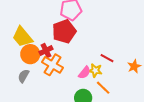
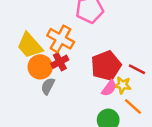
red pentagon: (64, 31) -> (106, 66), moved
orange cross: (53, 65) -> (61, 39), moved
gray semicircle: (24, 76) -> (48, 86), moved

